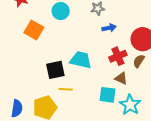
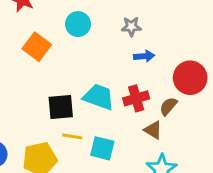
red cross: (118, 56) -> (136, 98), moved
brown semicircle: (139, 61) -> (168, 106), moved
cyan square: (107, 95) -> (102, 148), moved

